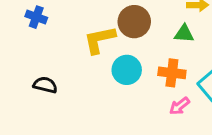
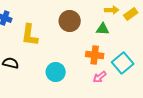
yellow L-shape: (100, 40) -> (30, 35), moved, turned -70
cyan circle: (127, 70) -> (56, 72), moved

